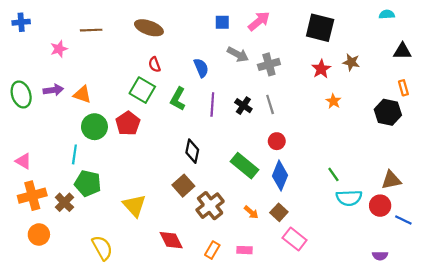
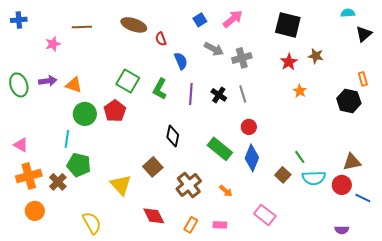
blue square: (222, 22) -> (200, 20), turned -32
black triangle: (402, 51) -> (364, 34), moved, turned -42
red semicircle: (154, 64) -> (161, 39), moved
brown square: (183, 186) -> (153, 167), moved
brown square: (279, 212) -> (283, 175), moved

